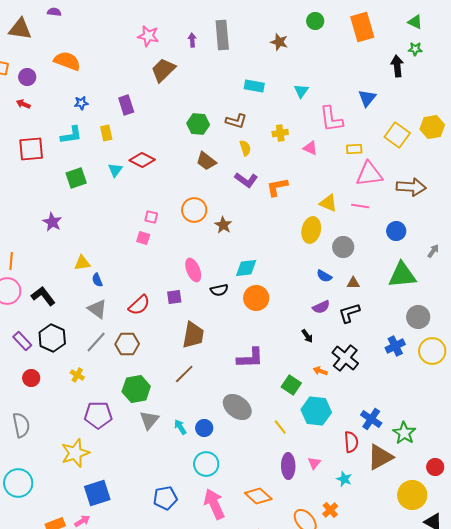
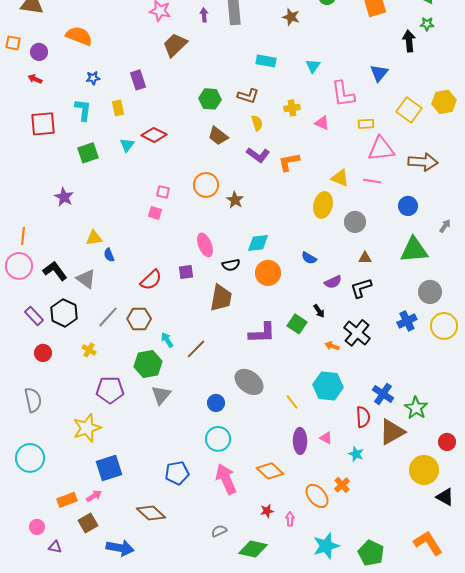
cyan L-shape: (71, 135) -> (83, 110), turned -75
blue semicircle: (324, 276) -> (309, 258), moved
gray triangle: (97, 309) -> (86, 279), moved
brown trapezoid: (193, 335) -> (221, 298), moved
green square: (291, 385) -> (297, 324), moved
cyan arrow: (180, 427) -> (167, 340), moved
pink triangle: (314, 463) -> (326, 438), turned -40

